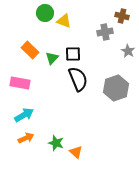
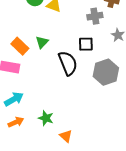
orange rectangle: (30, 50) -> (20, 46), moved
black square: (73, 54) -> (86, 44), moved
green star: (56, 143) -> (46, 118), moved

